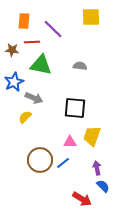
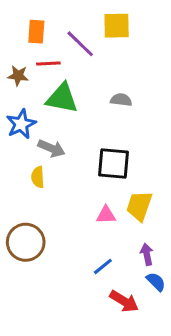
yellow square: (91, 17) -> (117, 26), moved
yellow semicircle: (25, 117) -> (38, 177), turned -48
brown circle: (40, 160) -> (26, 242), moved
blue line: (63, 163) -> (103, 266), moved

